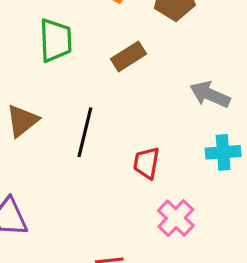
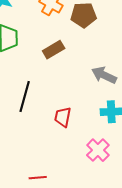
pink cross: (176, 218) -> (98, 150), moved

